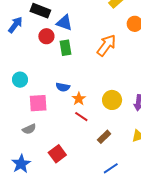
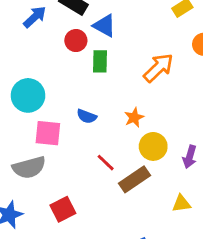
cyan circle: (20, 80) -> (28, 95), size x1.5
orange star: (79, 99) -> (134, 117), moved
gray semicircle: (29, 129) -> (29, 167), size x1.6
brown rectangle: (104, 137) -> (135, 179), moved, size x1.5

